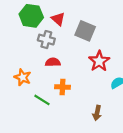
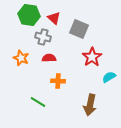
orange star: (23, 77) -> (21, 58), moved
green line: (42, 100) -> (38, 102), moved
brown arrow: (97, 113) -> (90, 105), size x1.5

